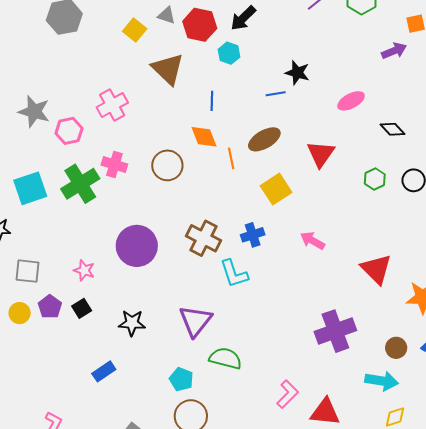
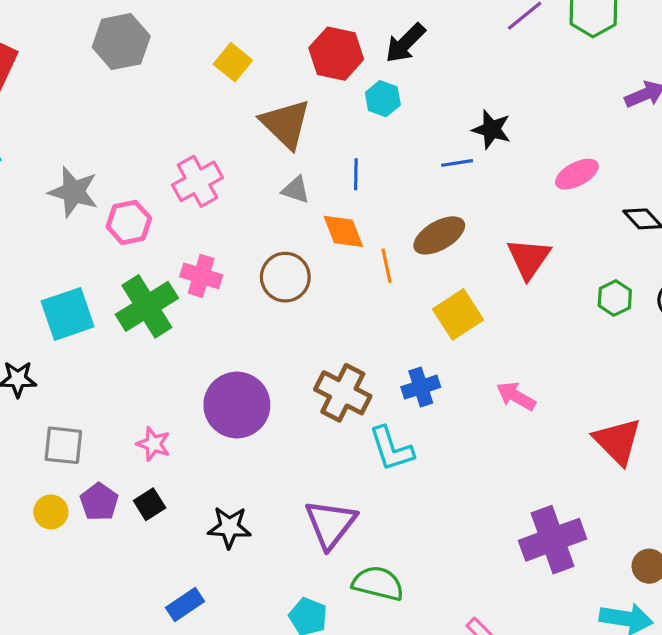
gray triangle: (167, 15) -> (296, 190), moved

